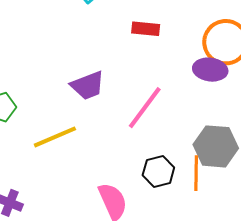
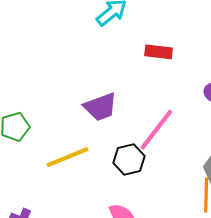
black hexagon: (158, 171) -> (129, 159), moved

